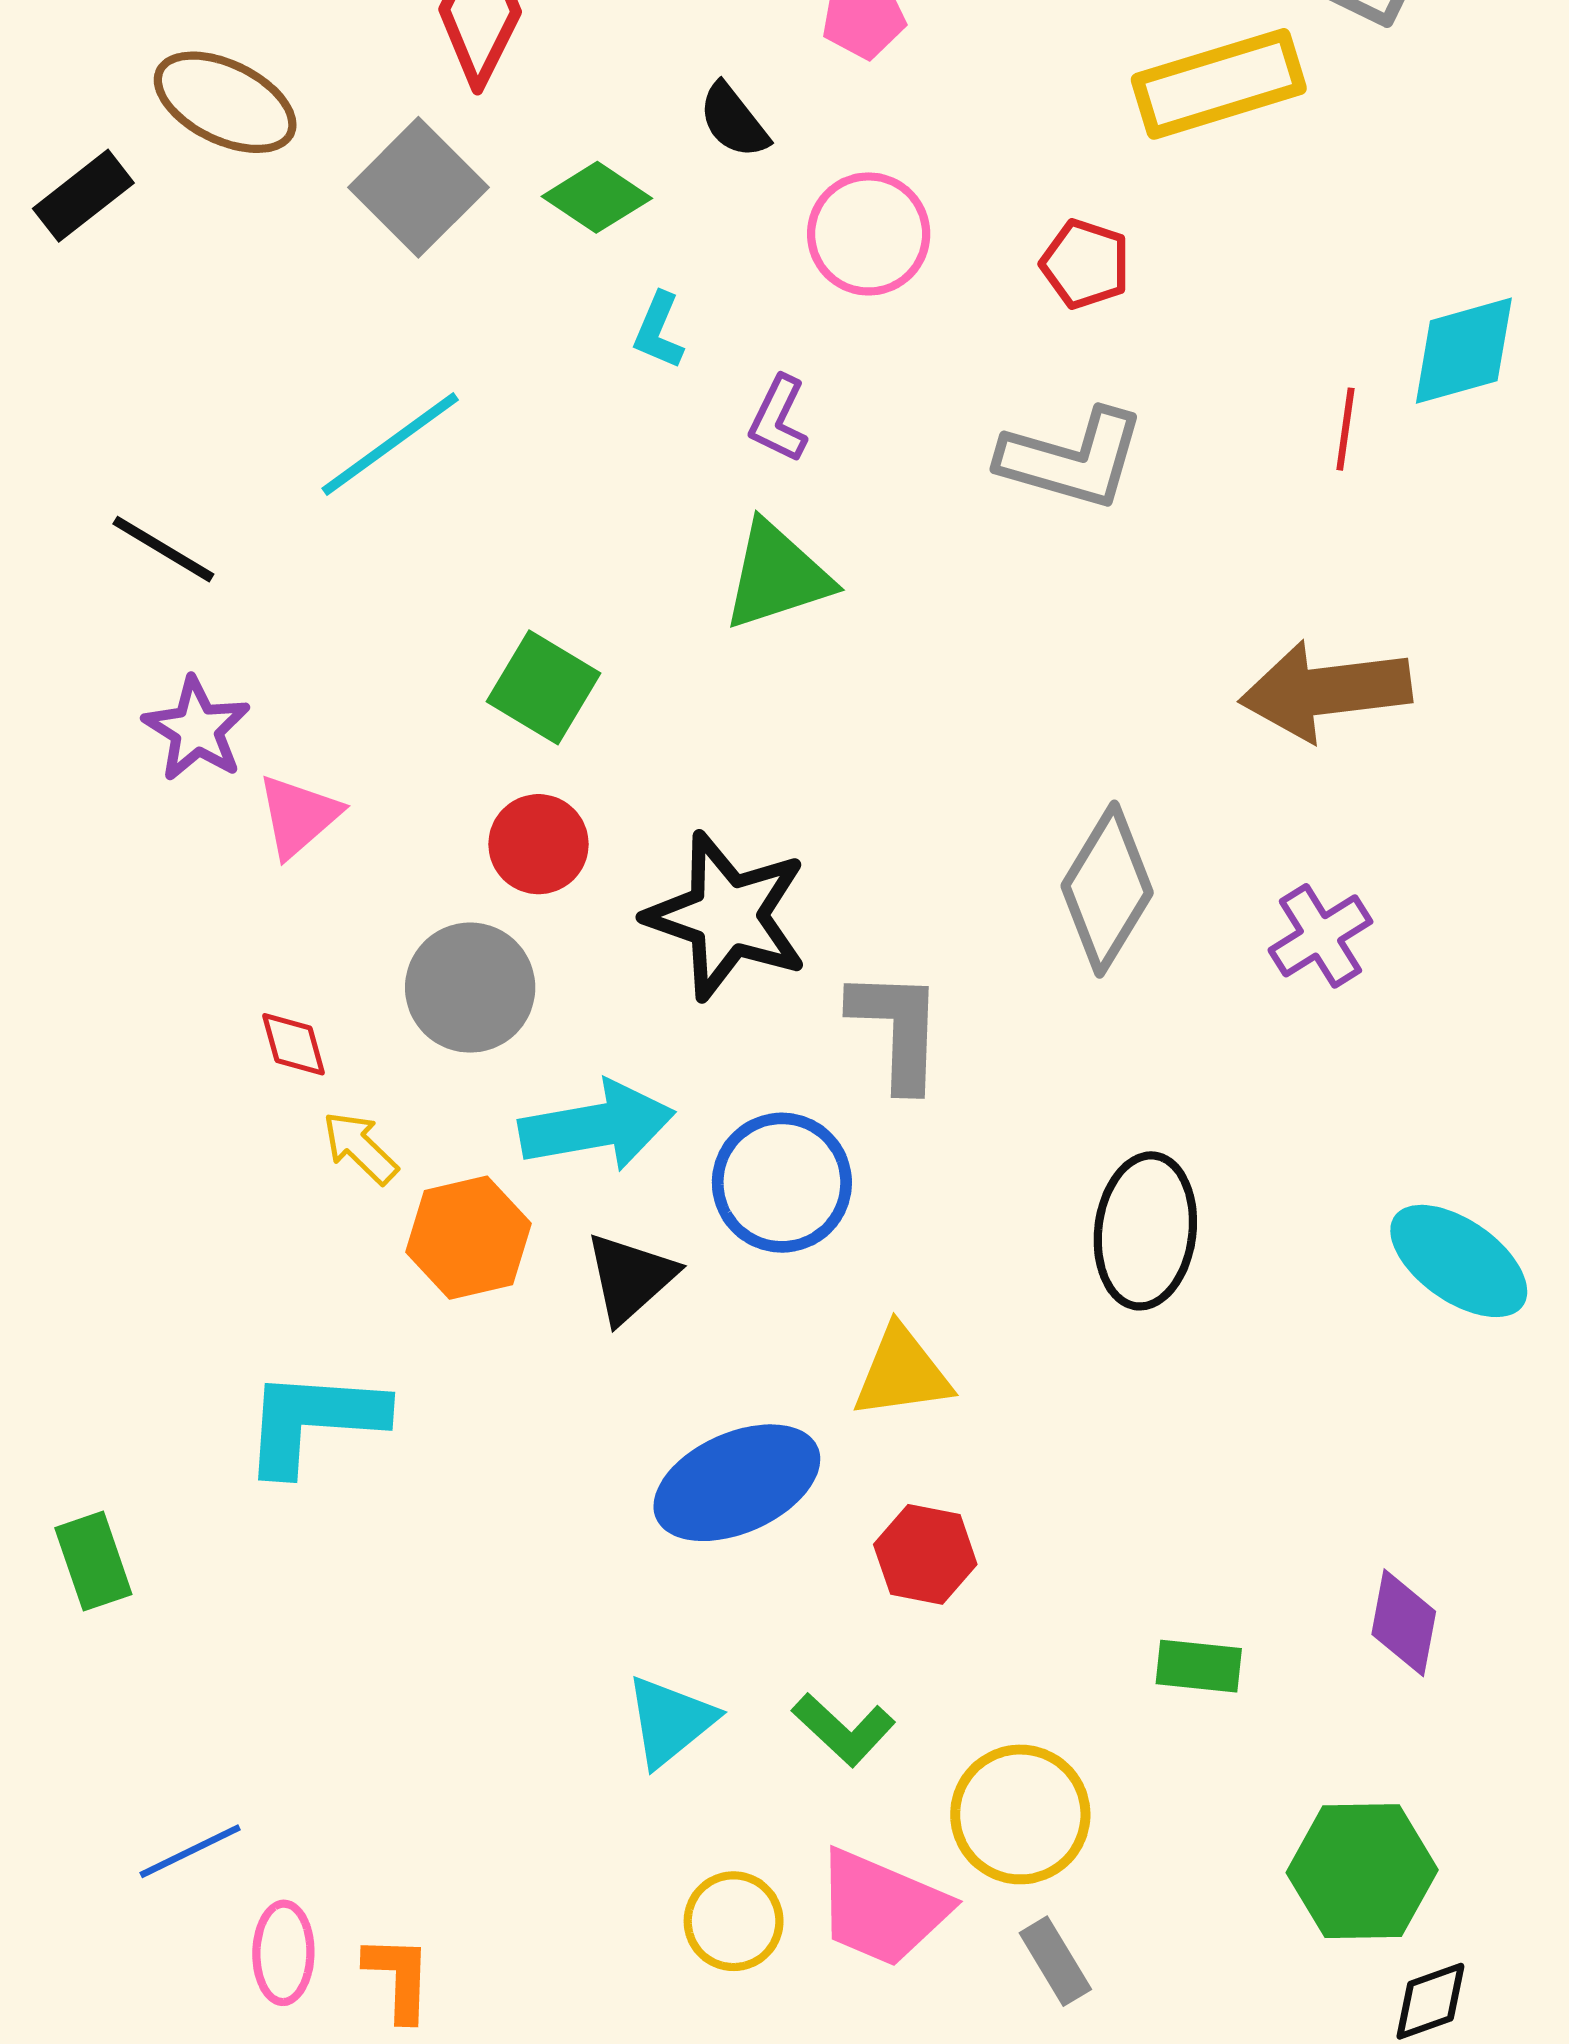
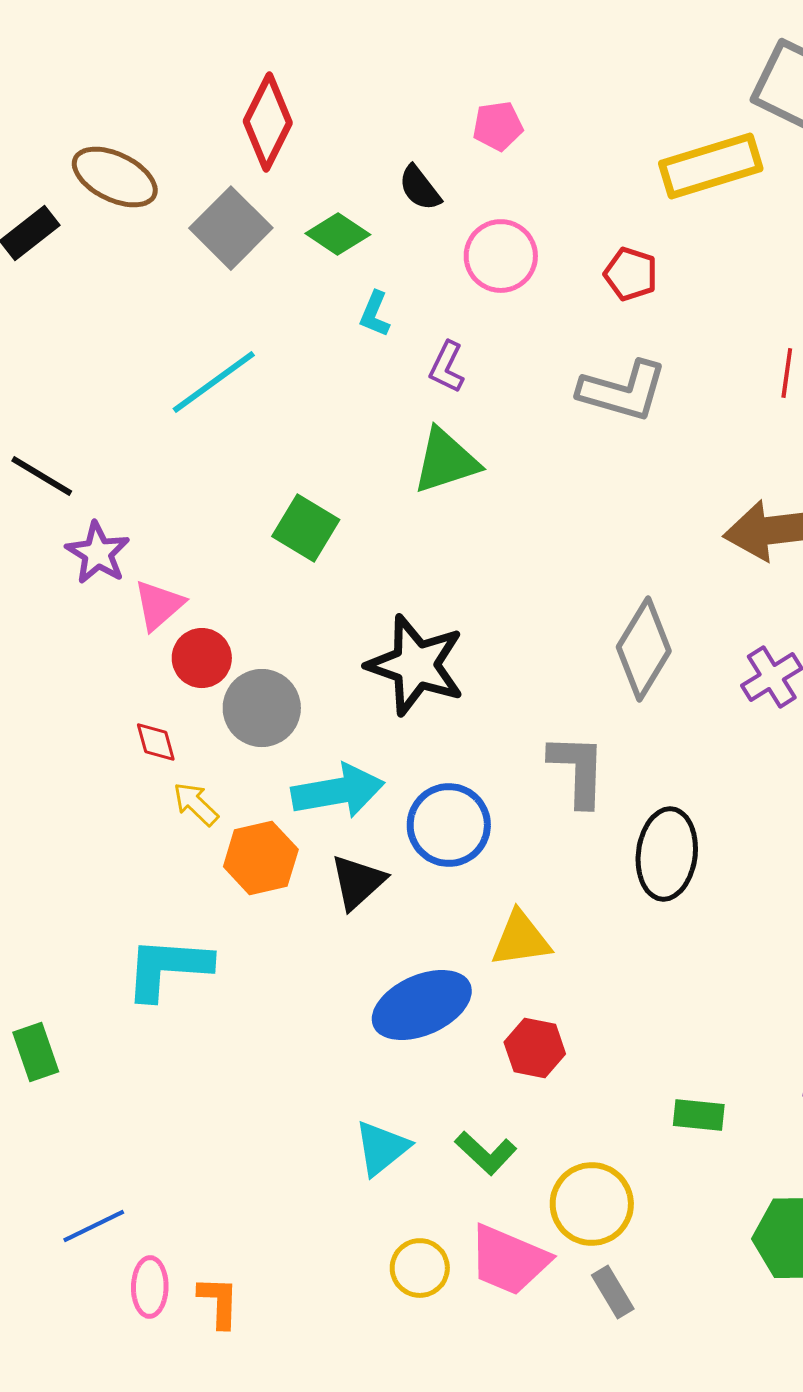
black line: (163, 549) -> (42, 476), moved
red circle: (539, 844) -> (202, 658), moved
gray L-shape: (897, 1029) -> (578, 770), moved

